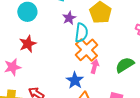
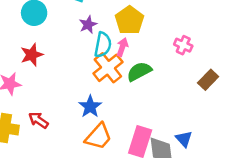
green semicircle: (125, 65) -> (139, 72), moved
pink arrow: (95, 66) -> (122, 47), moved

